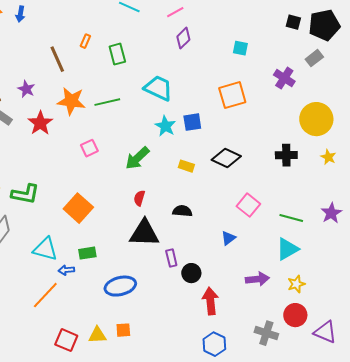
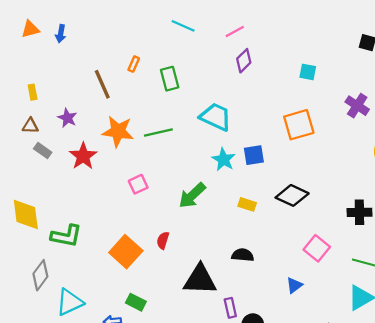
black cross: (286, 155) -> (359, 212), moved
red semicircle: (139, 198) -> (163, 240), moved
cyan triangle: (45, 249) -> (70, 302), moved, turned -40
green rectangle: (87, 253) -> (136, 302), turned 36

